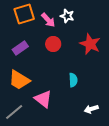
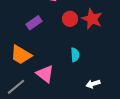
red circle: (53, 44) -> (70, 19), moved
purple rectangle: (20, 48) -> (34, 23), moved

